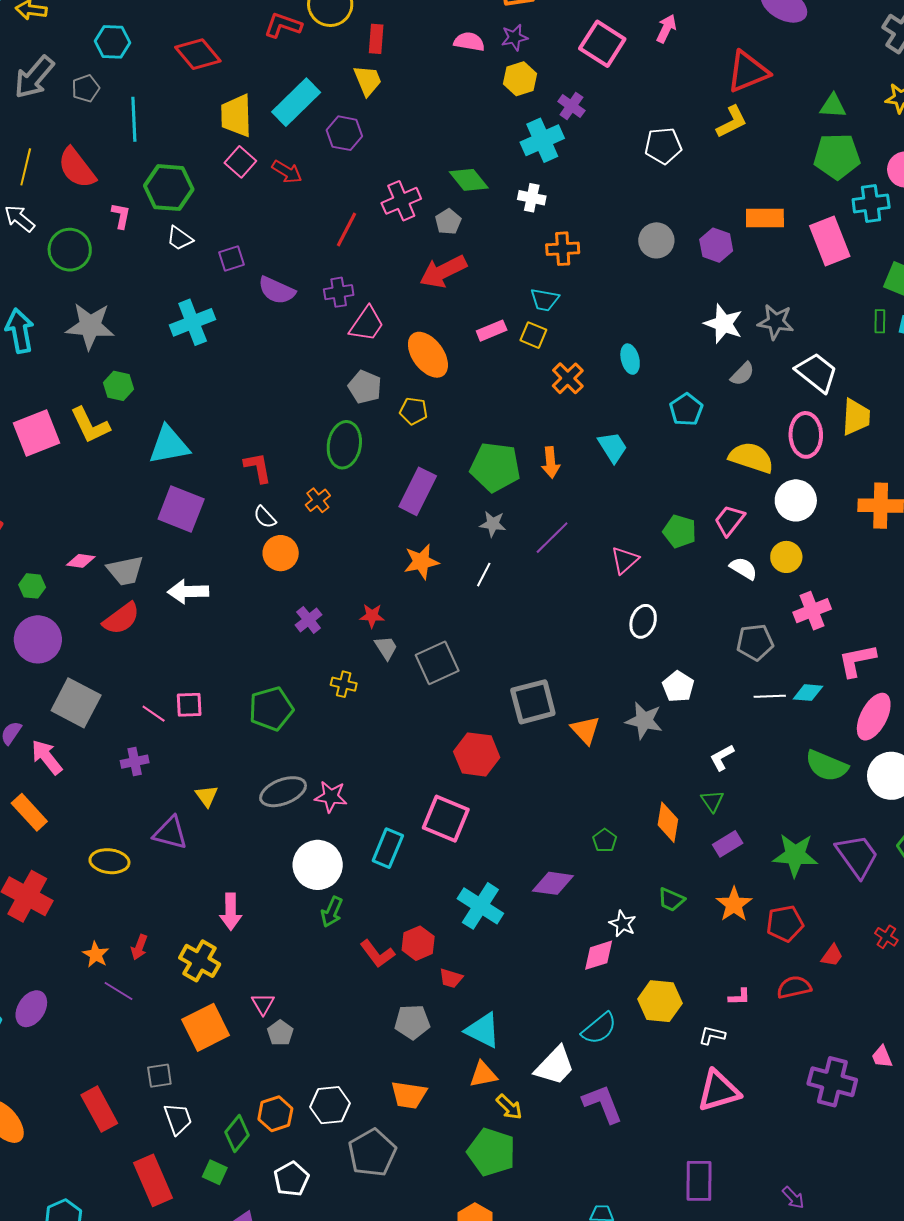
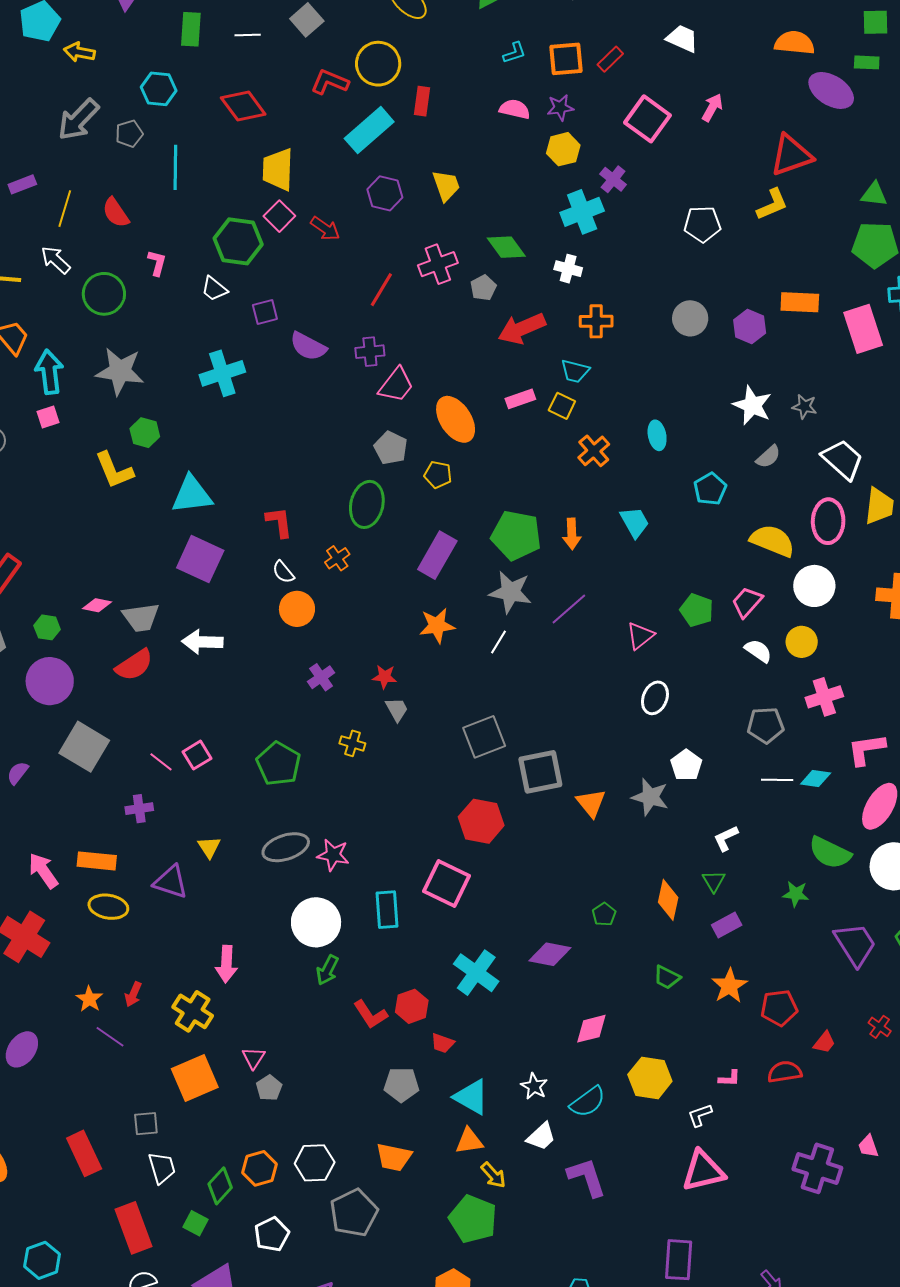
yellow trapezoid: (368, 81) -> (446, 186), moved
cyan rectangle: (296, 102) -> (369, 130), moved
red semicircle: (77, 168) -> (116, 213), size x0.7
green hexagon: (169, 188) -> (238, 241), moved
red arrow: (443, 271) -> (522, 329), moved
gray star: (776, 322) -> (805, 407), size x0.7
pink square: (36, 433) -> (48, 417), moved, size x0.5
gray star: (493, 524) -> (510, 592), size x1.6
gray square: (437, 663) -> (484, 737), moved
pink square: (189, 705) -> (197, 755), turned -32
green pentagon: (271, 709) -> (279, 764), turned -30
pink arrow: (47, 757) -> (43, 871), moved
orange rectangle: (29, 812) -> (97, 861), moved, turned -45
cyan rectangle: (388, 848) -> (387, 910), turned -30
green star: (795, 855) -> (796, 894), moved, size x0.6
white star: (623, 924) -> (534, 1086), moved
white L-shape: (712, 1035) -> (700, 1115), turned -36
white trapezoid: (555, 1066) -> (541, 1137), size x0.7

